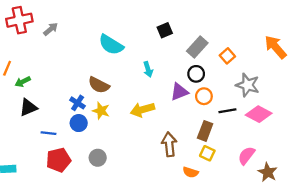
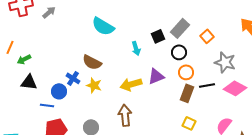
black square: (165, 30) -> (158, 36), moved
purple triangle: (179, 92) -> (156, 76), moved
black triangle: (28, 107) -> (29, 82), turned 30
blue circle: (79, 123) -> (59, 91), moved
brown rectangle: (205, 131) -> (187, 93), moved
brown arrow: (169, 144) -> (125, 115), moved

